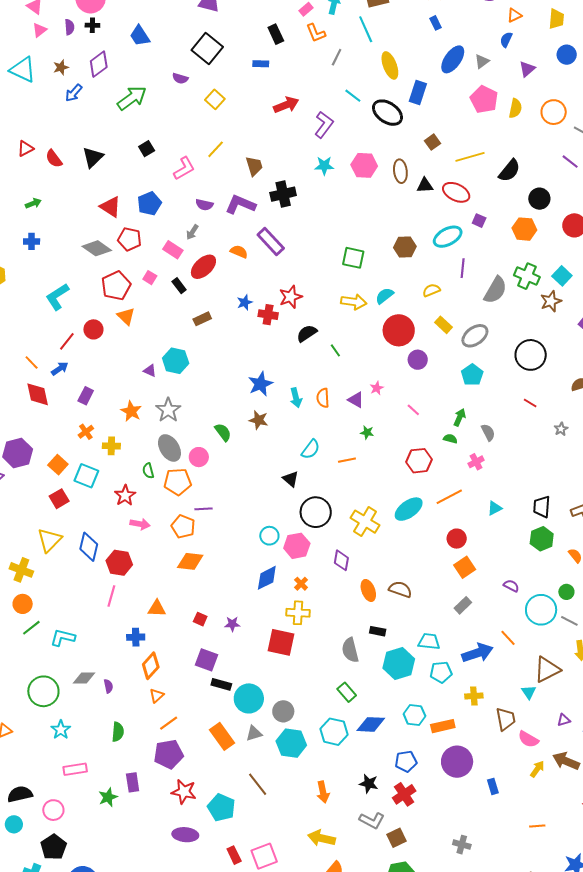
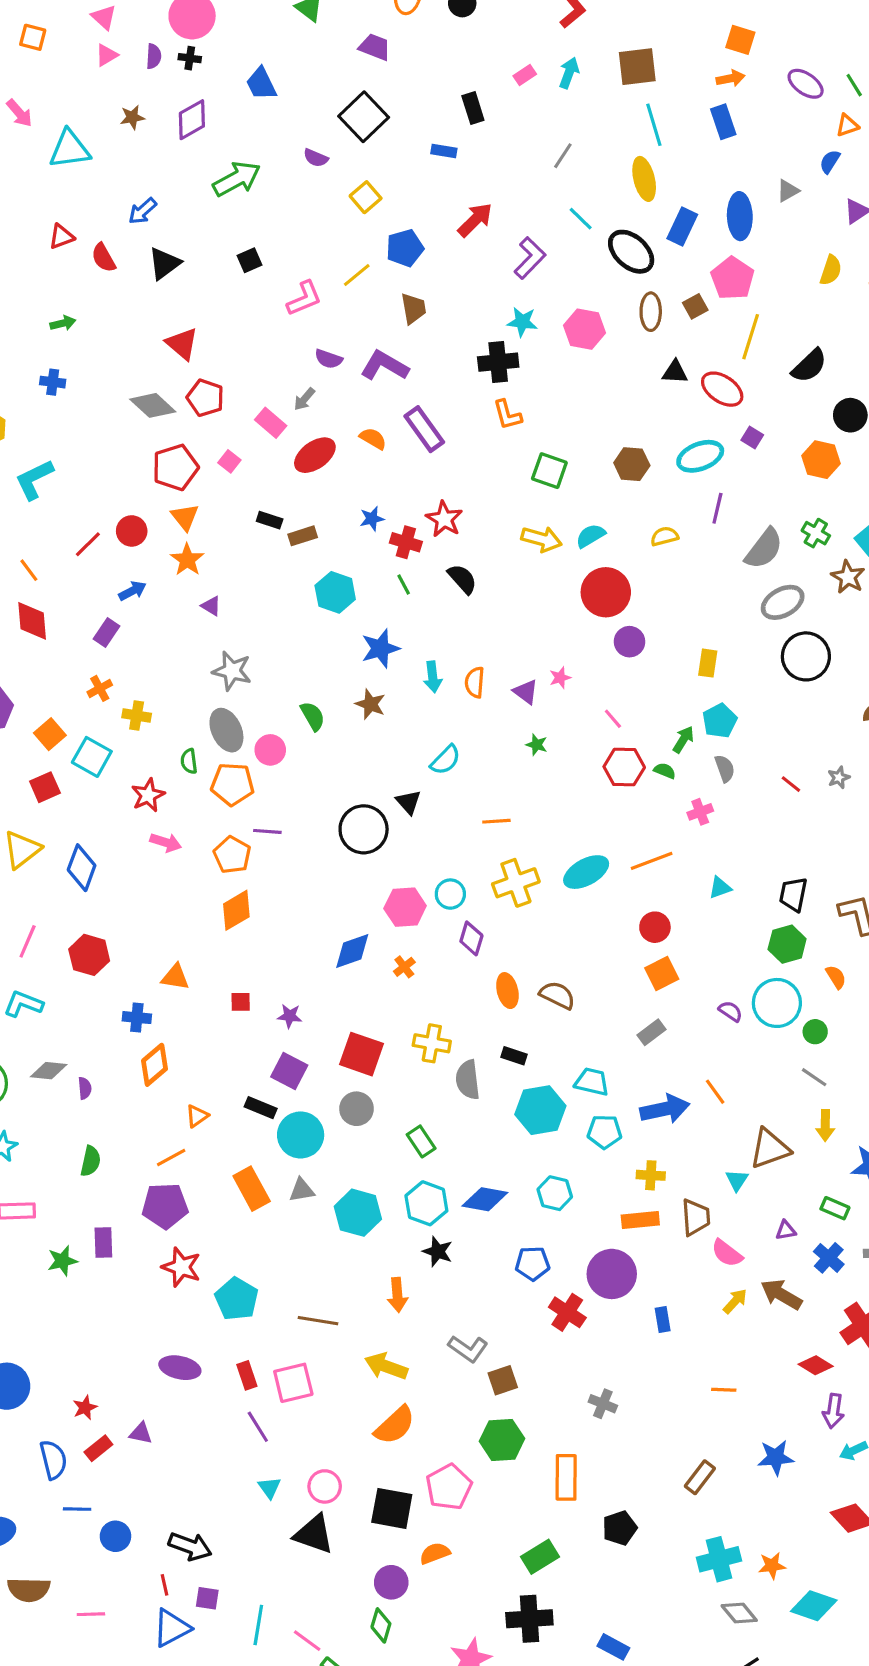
blue rectangle: (436, 23) -> (723, 122), size x1.5
cyan line: (366, 29) -> (654, 125), moved
orange L-shape: (316, 33) -> (507, 415), moved
blue ellipse: (453, 59) -> (740, 216), moved, turned -44
cyan triangle: (23, 70) -> (70, 149), moved, turned -40
blue arrow: (74, 93) -> (142, 211), moved
pink pentagon: (484, 99) -> (732, 278), moved
red arrow: (286, 105) -> (475, 220), turned -30
yellow line: (470, 157) -> (751, 337), turned -64
brown ellipse: (400, 171) -> (651, 312), moved
black cross: (283, 194) -> (498, 362), moved
blue pentagon: (149, 204) -> (405, 248), moved
green cross: (527, 276) -> (816, 533), size x0.7
black rectangle: (179, 286) -> (270, 520), moved, turned -42
cyan L-shape: (57, 297) -> (34, 479), moved
red star: (291, 297) -> (444, 519), turned -30
brown star: (551, 301) -> (848, 577), turned -30
yellow rectangle: (444, 325) -> (708, 663), moved, turned 48
black semicircle: (307, 333) -> (462, 579), turned 75
gray ellipse: (475, 336) -> (783, 602), moved
green line: (335, 350) -> (404, 585), moved
cyan hexagon: (176, 361) -> (335, 592), moved
blue arrow: (60, 369) -> (132, 591), moved
cyan pentagon: (472, 375) -> (720, 721), moved
red line: (530, 403) -> (791, 784), moved
gray star: (168, 410) -> (232, 671), turned -30
orange star: (131, 411) -> (187, 560), moved
orange line: (347, 460) -> (496, 821), moved
red hexagon: (419, 461) -> (624, 767), moved
black circle: (316, 512) -> (364, 829), moved
yellow cross: (365, 522) -> (516, 883), turned 32
cyan circle: (269, 536) -> (450, 894), moved
orange diamond: (190, 561) -> (236, 910), turned -44
red hexagon: (119, 563) -> (89, 955), moved
pink line: (111, 596) -> (28, 941), moved
cyan circle: (541, 610) -> (777, 1003), moved
yellow cross: (298, 613) -> (432, 1043), moved
red square: (200, 619) -> (241, 1002), turned -32
purple square: (207, 660) -> (289, 1071), moved
green rectangle: (347, 692) -> (421, 1141), moved
orange triangle: (157, 696) -> (197, 1116), moved
gray circle: (283, 711) -> (357, 1109), moved
orange rectangle: (443, 726) -> (640, 1220), moved
brown line: (258, 784) -> (318, 1321), moved, turned -50
black star: (369, 784) -> (438, 1252), moved
red cross: (404, 794) -> (567, 1312), moved, turned -30
purple ellipse: (185, 835) -> (180, 1368), moved

